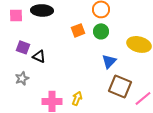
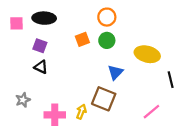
purple square: (23, 47) -> (40, 46), moved
gray star: (22, 78) -> (23, 100), moved
brown square: (120, 86) -> (104, 99), moved

